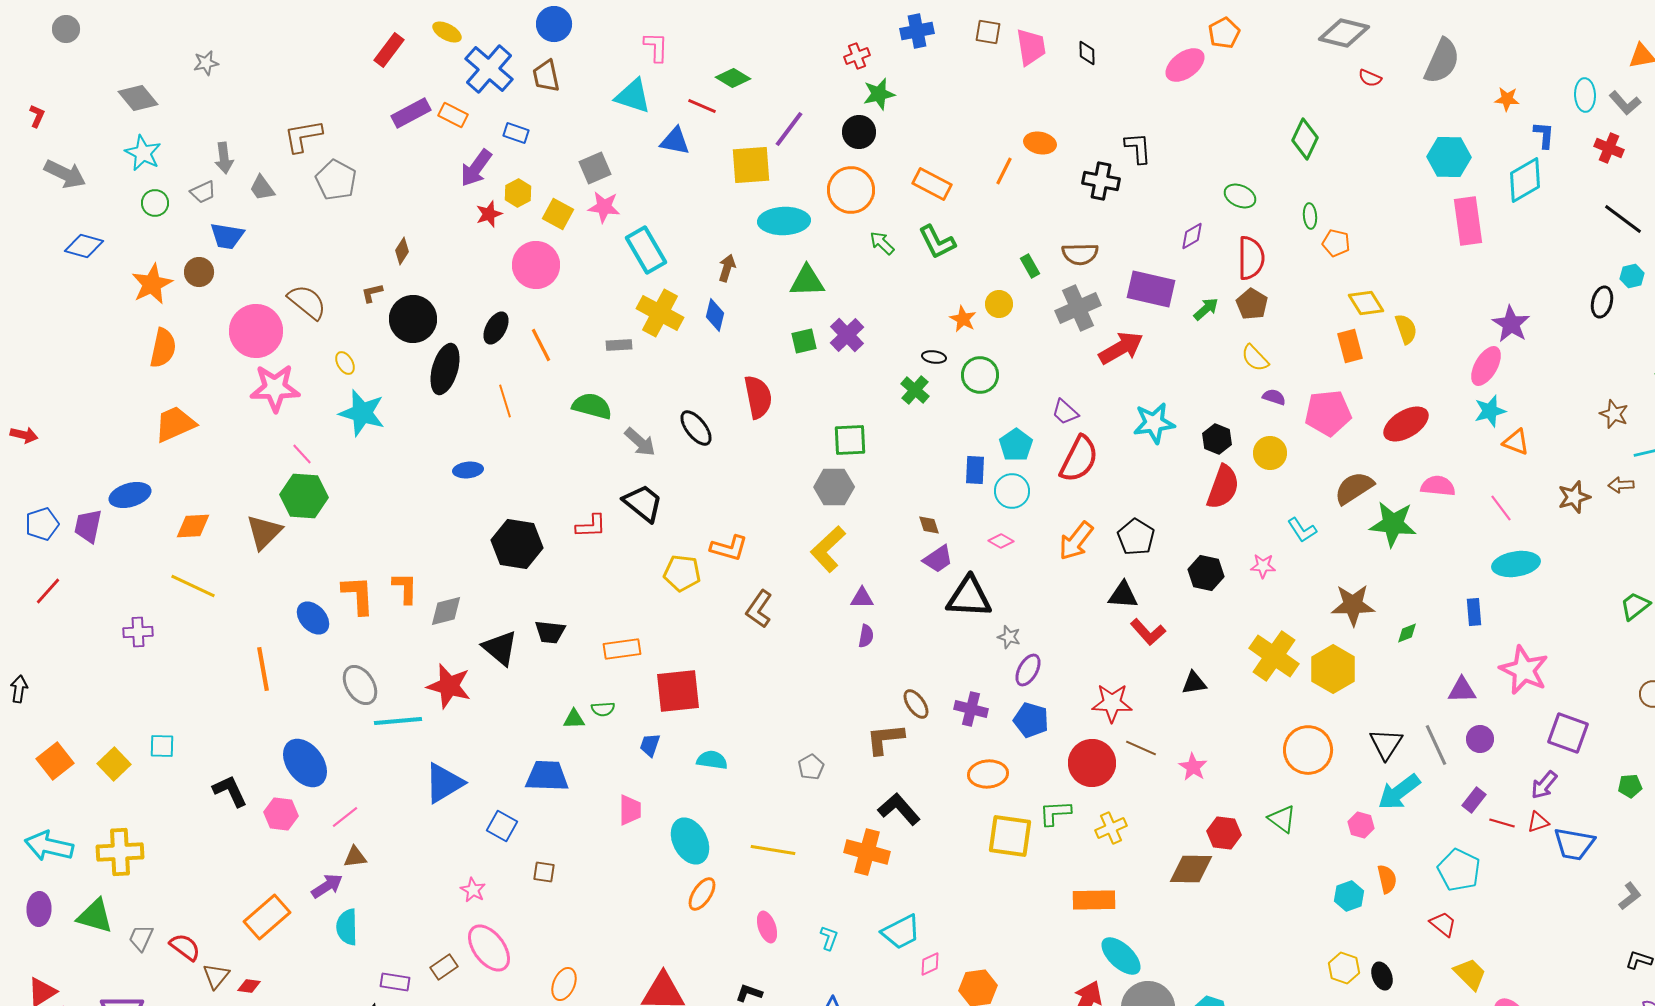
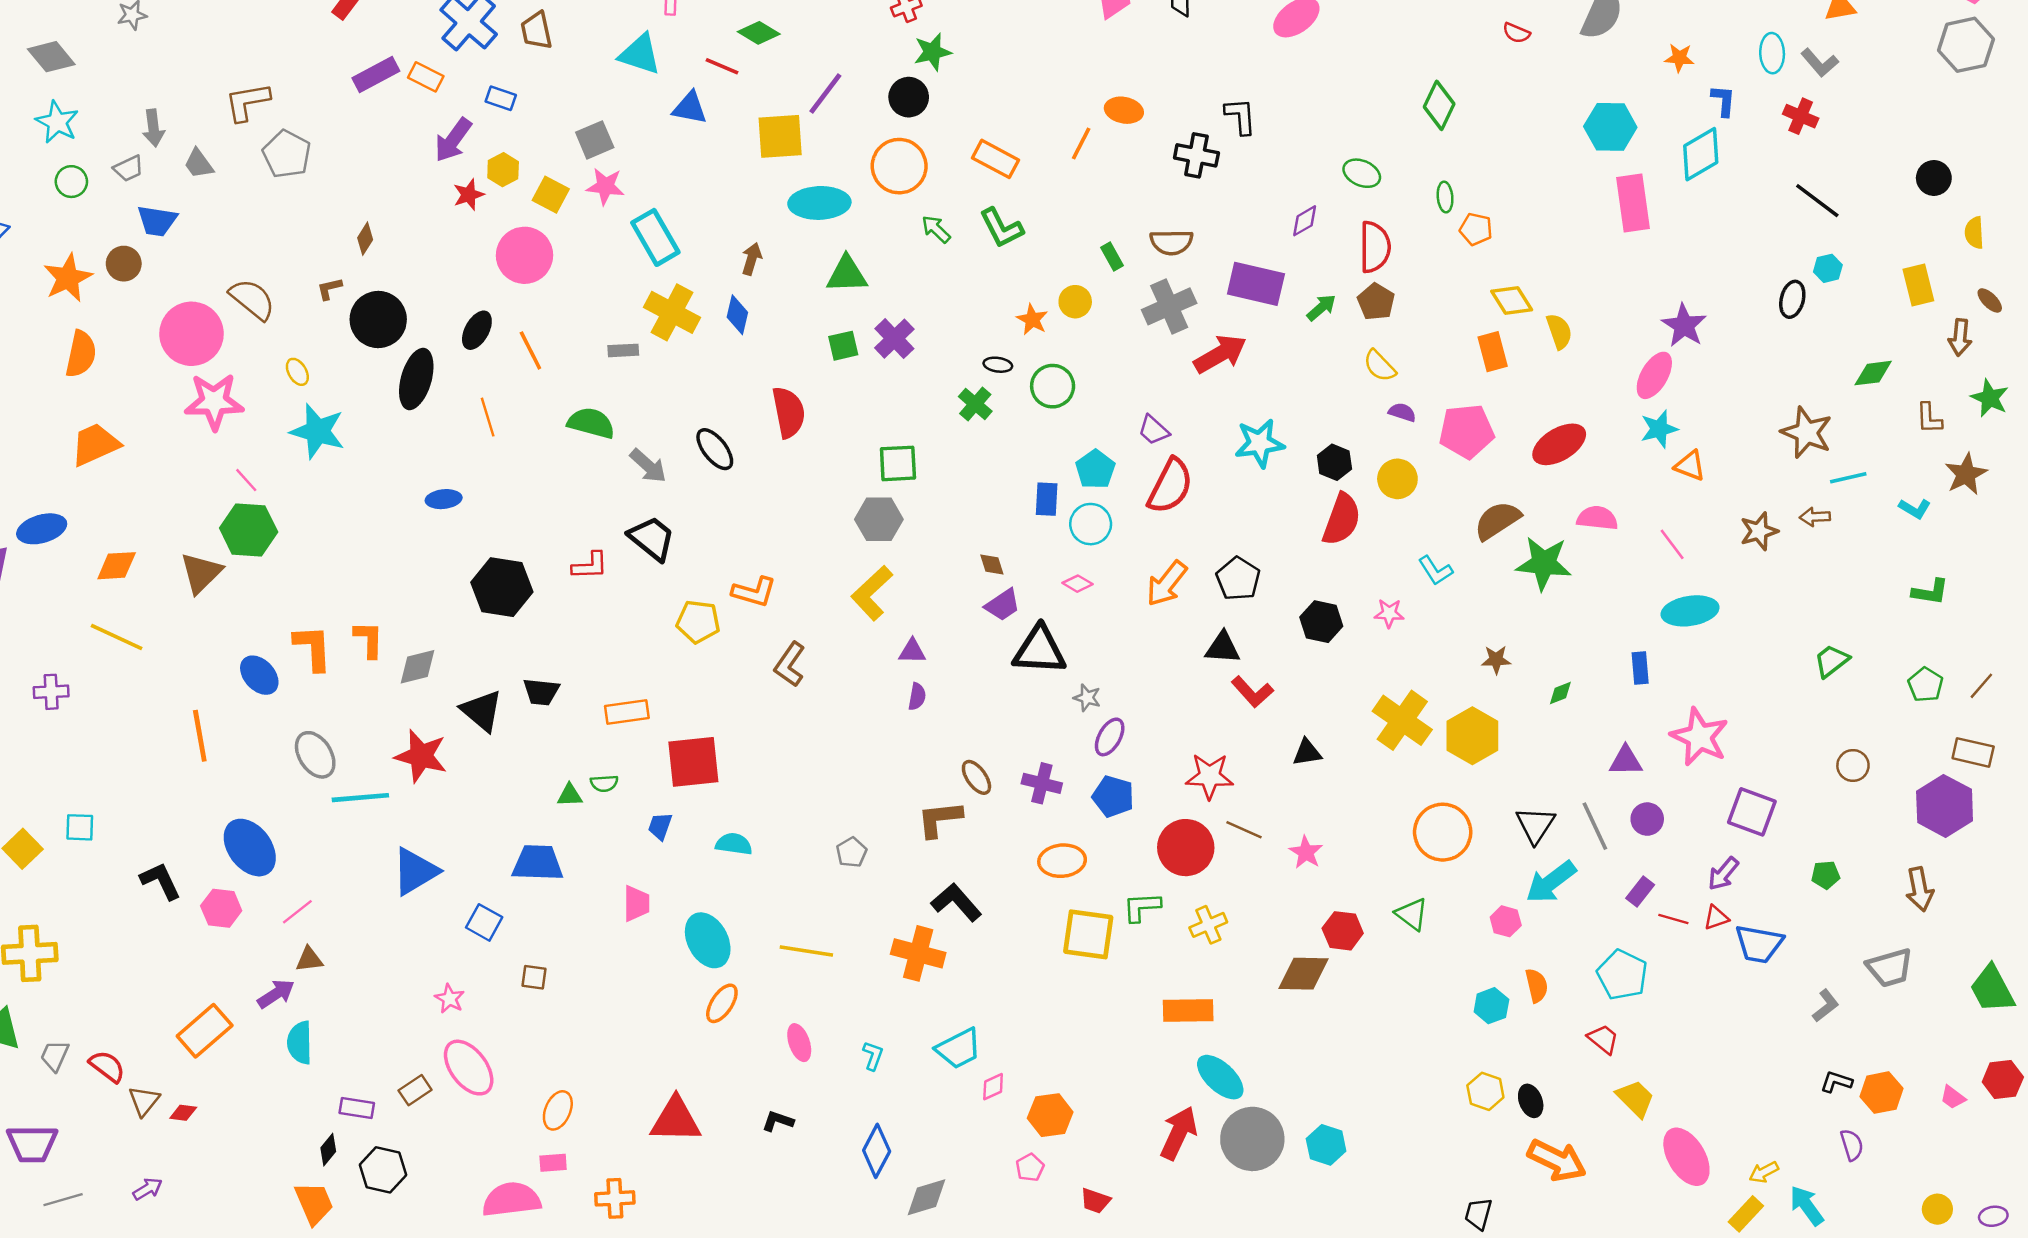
brown star: (1614, 414) -> (1807, 432), size x1.5
brown star: (1353, 605) -> (1496, 660), size x0.6

